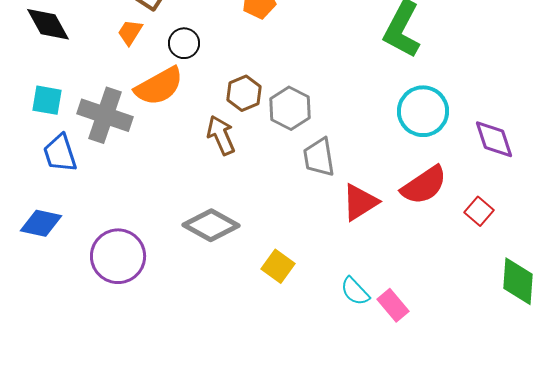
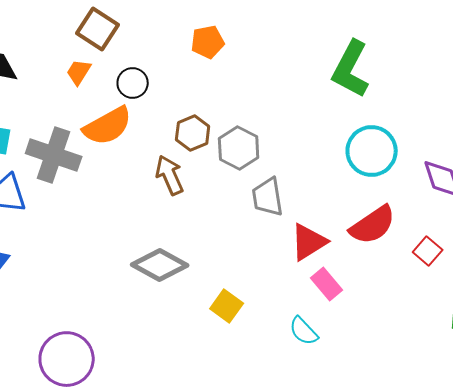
purple circle: (118, 256) -> (67, 359), moved
pink rectangle: (393, 305) -> (327, 284), moved

